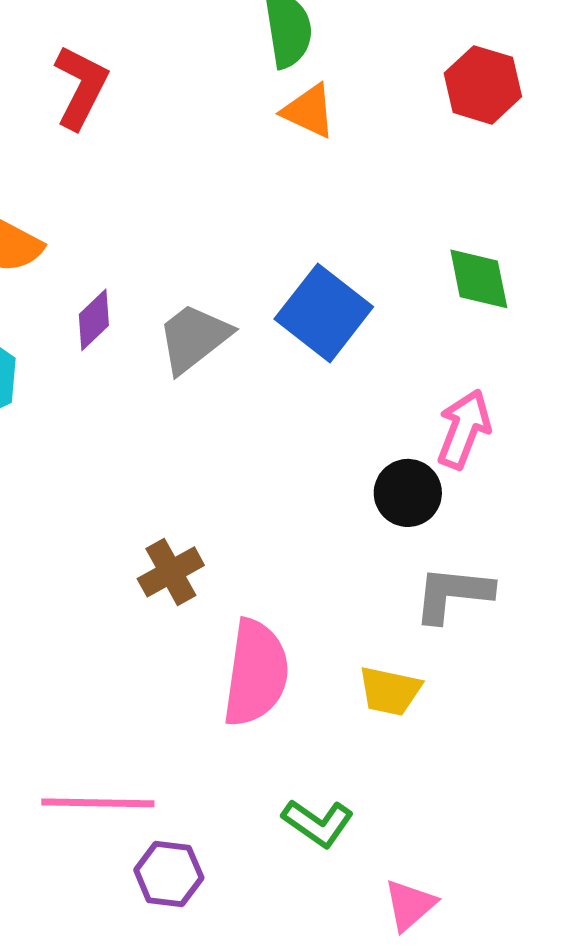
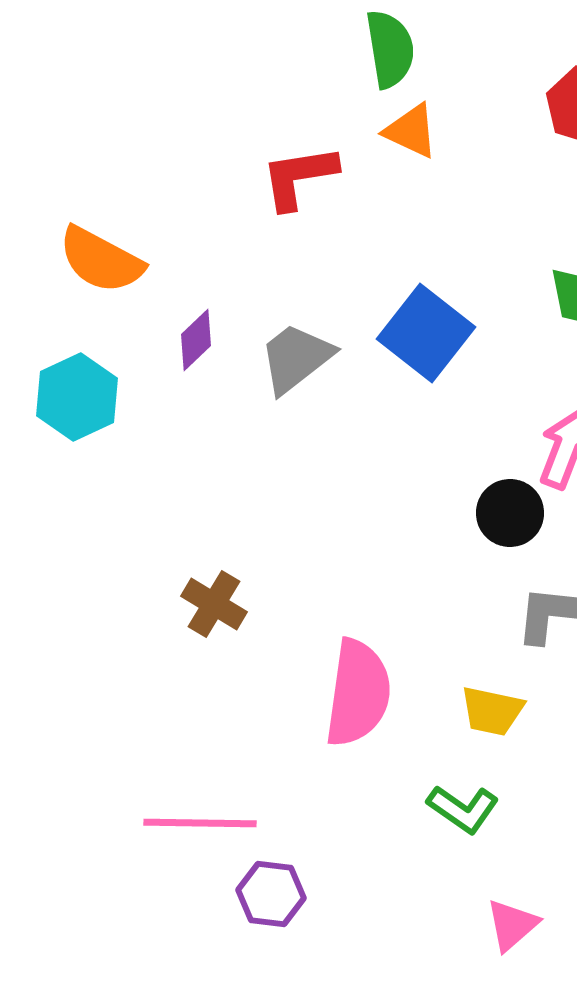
red L-shape: (81, 87) -> (299, 177), moved, turned -126
brown cross: (171, 572) -> (214, 604), moved, turned -30
green L-shape: (318, 823) -> (463, 809), moved

